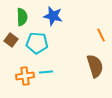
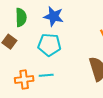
cyan pentagon: (37, 43) -> (49, 45), moved

